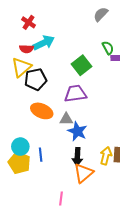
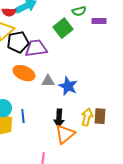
green semicircle: (108, 48) -> (79, 11), moved, turned 104
purple trapezoid: (75, 94) -> (36, 48), moved
blue star: (77, 131) -> (68, 86), moved

